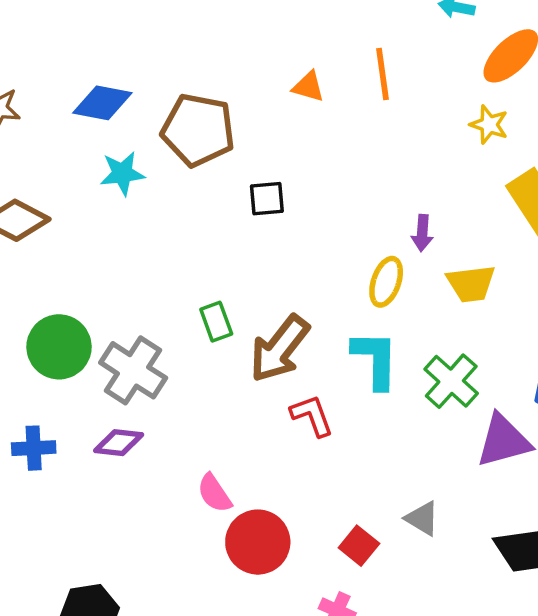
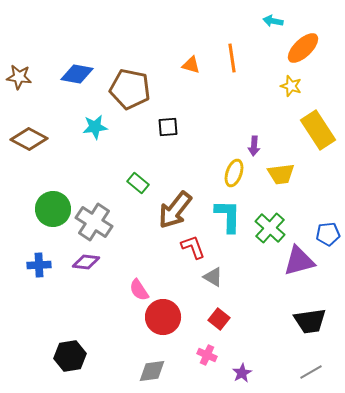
cyan star: (122, 173) -> (95, 127), moved
green rectangle: (216, 322) -> (138, 183), moved, turned -30
gray triangle: (422, 519) -> (213, 277), moved

